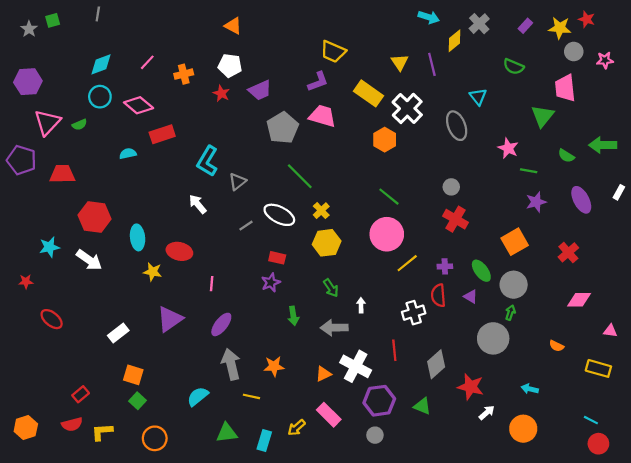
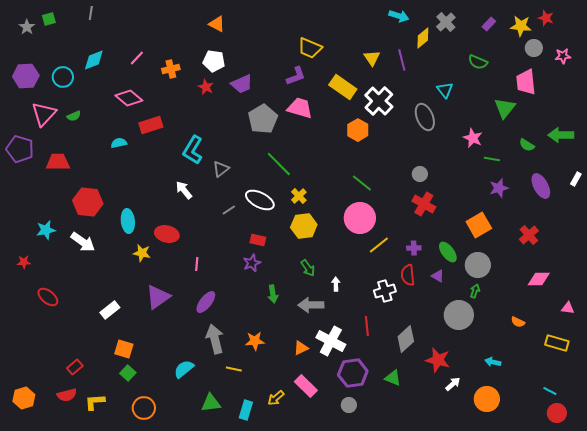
cyan circle: (100, 97) -> (63, 77), moved

